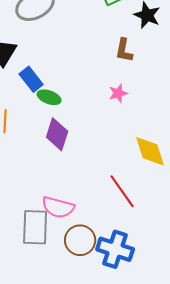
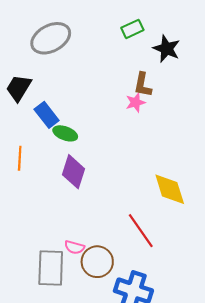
pink star: (118, 93) -> (136, 102), moved
pink semicircle: (58, 207) -> (74, 247), size x0.6
brown circle: (80, 240) -> (97, 262), moved

